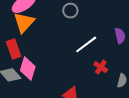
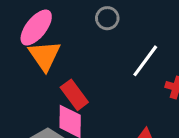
red rectangle: (14, 49) -> (74, 95), moved

